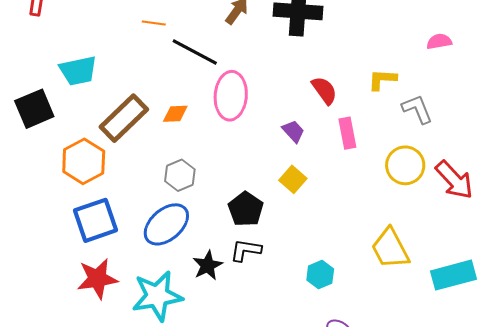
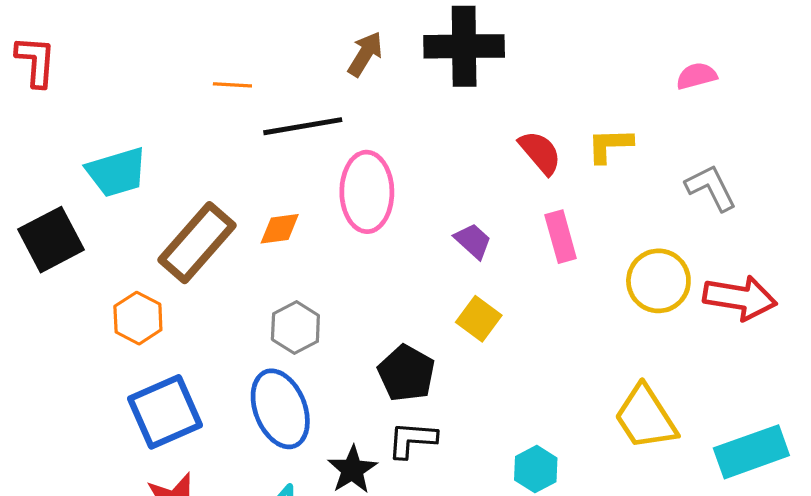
black line: (195, 52) -> (303, 126), turned -33
red semicircle: (324, 90) -> (540, 152), moved
gray L-shape: (417, 109) -> (711, 188), moved
orange hexagon: (84, 161) -> (138, 318), size x0.7
red arrow: (454, 180) -> (740, 298), turned -33
blue ellipse: (166, 224) -> (280, 409), turned -66

